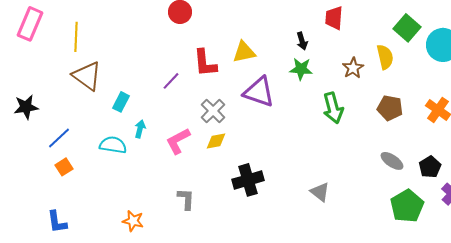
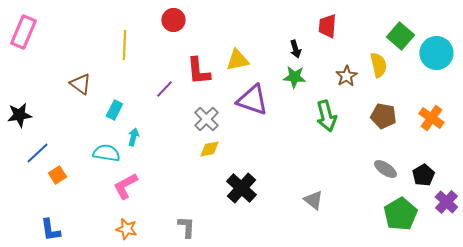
yellow line: (76, 37) -> (124, 45), moved
brown triangle: (87, 76) -> (80, 84), size x0.7
blue line: (59, 138) -> (37, 153), moved
pink L-shape: (178, 141) -> (125, 186), moved
black cross: (248, 180) -> (241, 188), turned -32
gray L-shape: (186, 199) -> (186, 227), moved

